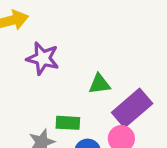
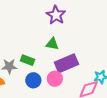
purple star: (43, 58) -> (56, 15), moved

